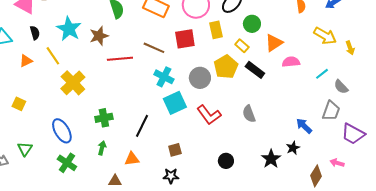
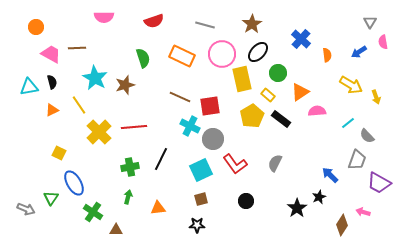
yellow rectangle: (216, 30) -> (242, 79), size x1.4
black semicircle: (35, 33) -> (52, 82), moved
red square: (185, 39) -> (210, 106), moved
red line: (120, 59) -> (134, 127), moved
gray circle: (200, 78) -> (213, 139), moved
cyan square: (175, 103) -> (201, 170), moved
yellow square: (19, 104) -> (59, 153), moved
gray semicircle: (249, 114) -> (275, 163), turned 48
black line: (142, 126) -> (161, 159), moved
blue ellipse: (62, 131) -> (74, 183), moved
black circle: (226, 161) -> (246, 201), moved
brown triangle: (115, 181) -> (116, 230), moved

